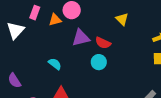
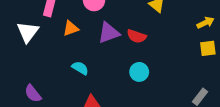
orange triangle: (55, 20) -> (71, 28), moved
cyan circle: (99, 62) -> (139, 72), moved

